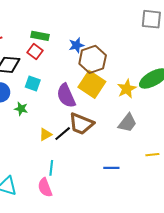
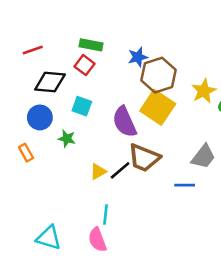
yellow star: (127, 89) -> (204, 91), moved
blue line: (111, 168) -> (185, 185), moved

